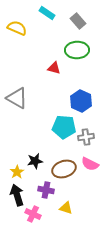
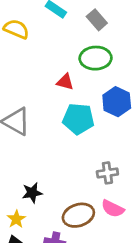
blue hexagon: (81, 101) -> (117, 102), moved
cyan pentagon: (64, 127) -> (78, 119), moved
black star: (35, 161) -> (32, 193), moved

